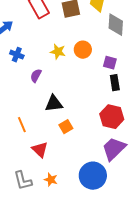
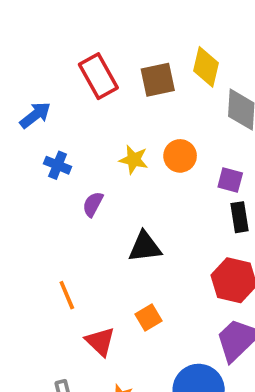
black triangle: (54, 104) -> (145, 247), moved
orange square: (66, 127) -> (148, 317), moved

